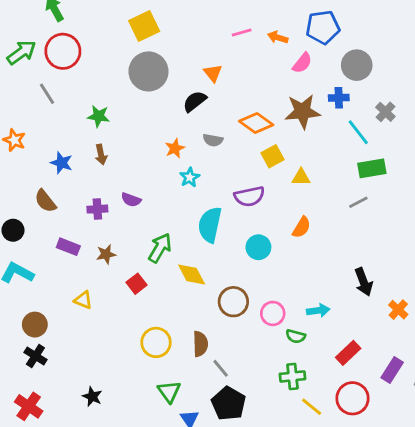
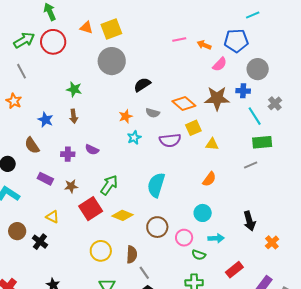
orange triangle: (213, 73) -> (86, 28), moved, turned -40
gray line: (47, 94) -> (22, 71), moved
purple semicircle: (249, 196) -> (170, 140), moved
cyan semicircle: (210, 225) -> (156, 185), moved
cyan circle: (258, 247) -> (203, 213), moved
yellow diamond: (192, 274) -> (123, 215), moved, turned -45
red square: (136, 284) -> (91, 209), size x1.6
black cross: (35, 356) -> (40, 242), moved

